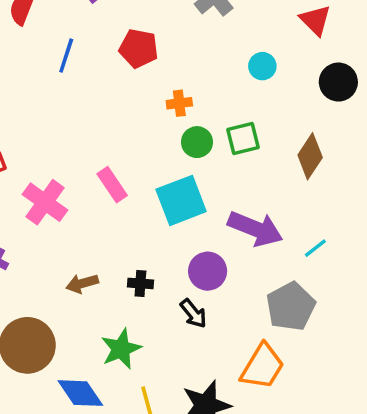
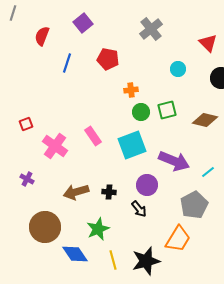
brown diamond: (310, 156) -> (205, 120), turned 70
brown arrow: (82, 283) -> (76, 192), size x1.4

